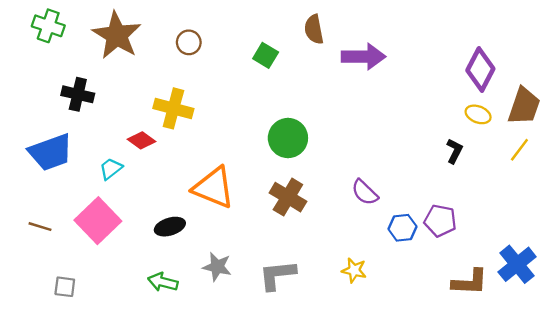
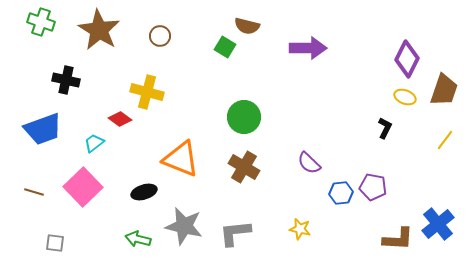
brown semicircle: (314, 29) -> (247, 26), moved, turned -65
yellow line: (519, 150) -> (445, 140), moved
gray star: (217, 267) -> (184, 226), size x1.5

